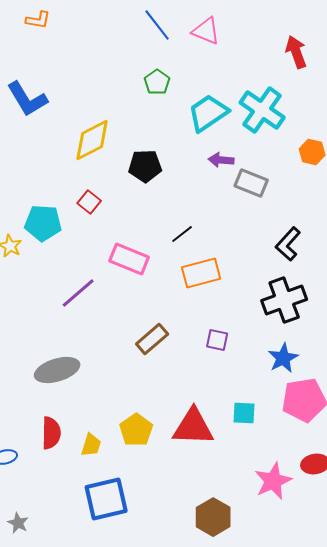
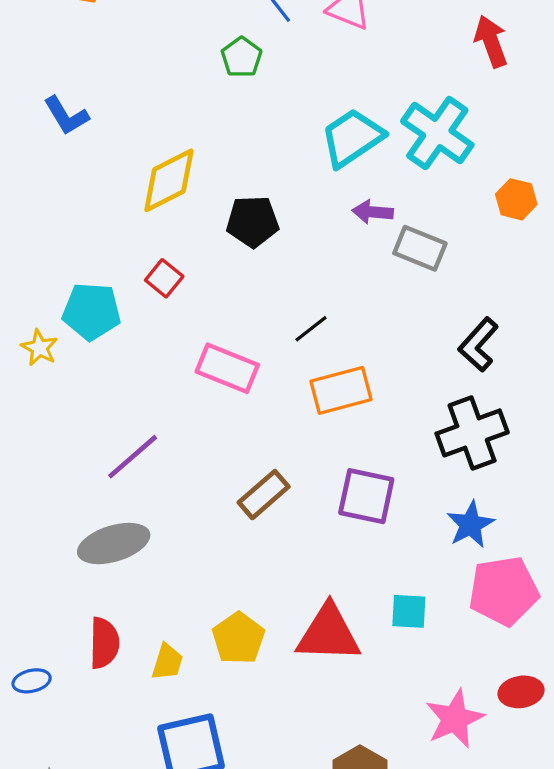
green pentagon: (157, 82) -> (242, 57), moved
blue L-shape: (27, 99) -> (66, 116), size x0.7
purple line: (78, 293) -> (133, 457), moved
purple square: (217, 340) -> (366, 496), size x1.6

